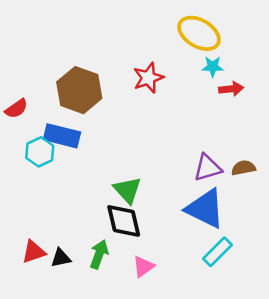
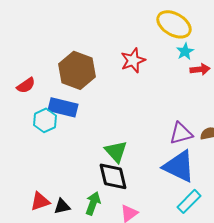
cyan star: (213, 67) -> (185, 51), turned -30

